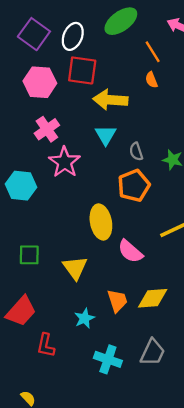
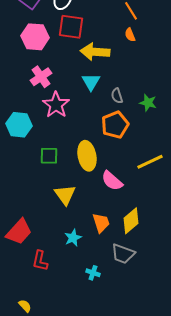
green square: (29, 255) -> (49, 156), moved
yellow diamond: (153, 298) -> (131, 221), turned -36
gray trapezoid: (153, 352) -> (123, 254), moved, turned 85
cyan cross: (108, 359) -> (93, 273), size x0.6

